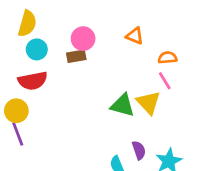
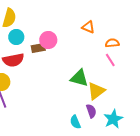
pink circle: (83, 39) -> (48, 40), moved
brown rectangle: (76, 56) -> (38, 48), moved
yellow triangle: (148, 103) -> (96, 91), moved, turned 36

